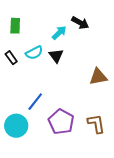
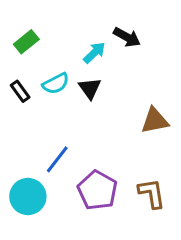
green rectangle: (15, 26) -> (26, 42), turned 49

